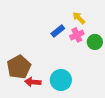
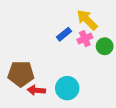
yellow arrow: (79, 18) -> (87, 20), size x1.5
brown pentagon: (19, 67) -> (21, 74), turned 30

